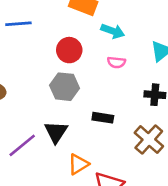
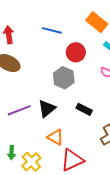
blue line: (18, 24) -> (52, 30), moved
orange triangle: (78, 164) -> (55, 137), turned 42

